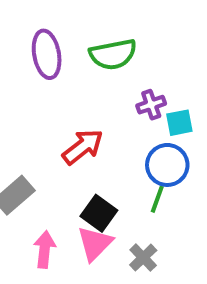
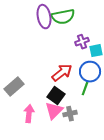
purple ellipse: (47, 54) -> (44, 17), moved
red arrow: (83, 147) -> (62, 73), moved
gray cross: (143, 258) -> (70, 114), moved, turned 32

